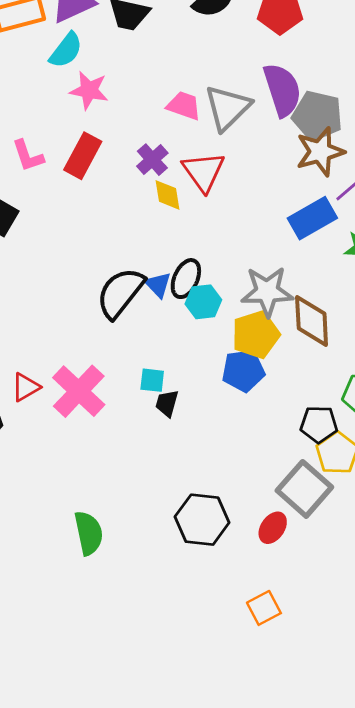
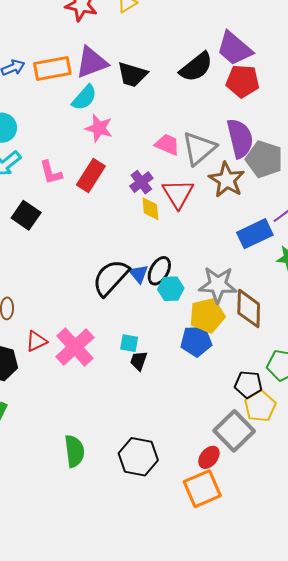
brown star: (320, 152) -> (227, 180), moved, turned -30
black hexagon: (202, 520) -> (138, 457), moved
orange square: (264, 608) -> (202, 489), moved, size x1.5

